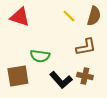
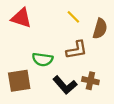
brown semicircle: (94, 16) -> (100, 29), moved
brown L-shape: (86, 47) -> (77, 50), moved

